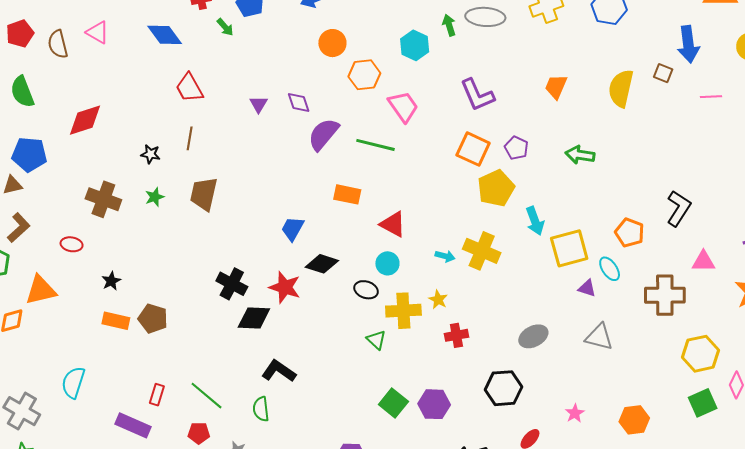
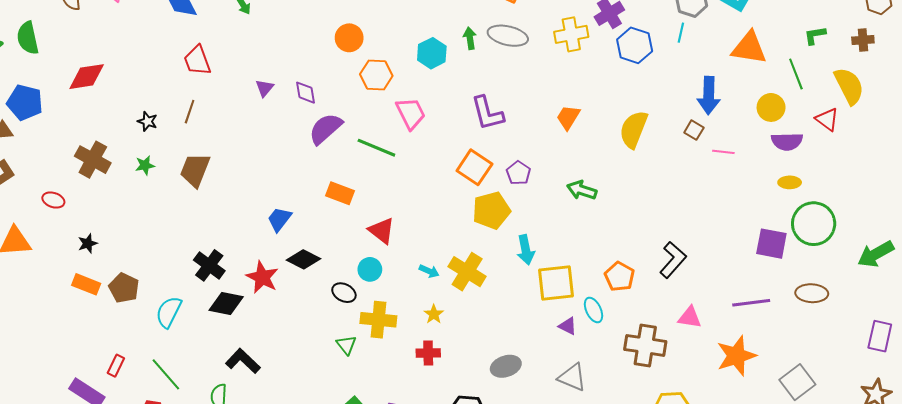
brown square: (663, 73) -> (694, 130), moved
yellow star: (438, 300) -> (434, 314), moved
cyan semicircle: (73, 382) -> (169, 312), moved

